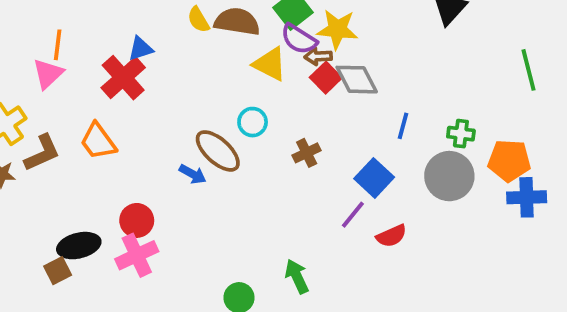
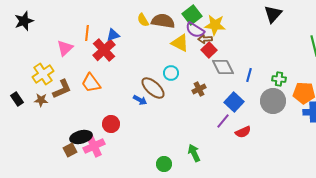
orange line: (58, 45) -> (87, 33), moved
gray diamond: (357, 80) -> (223, 67), moved
pink cross: (137, 255) -> (94, 146), moved

